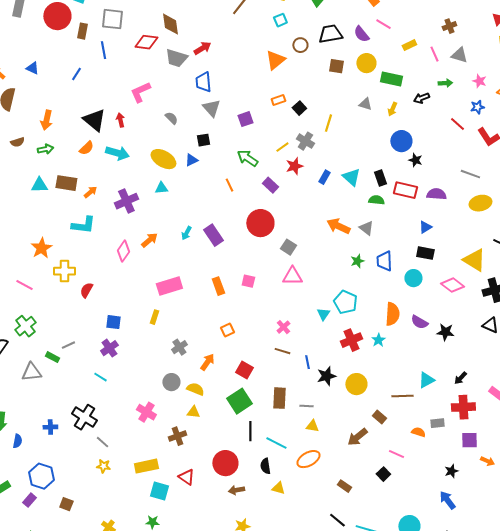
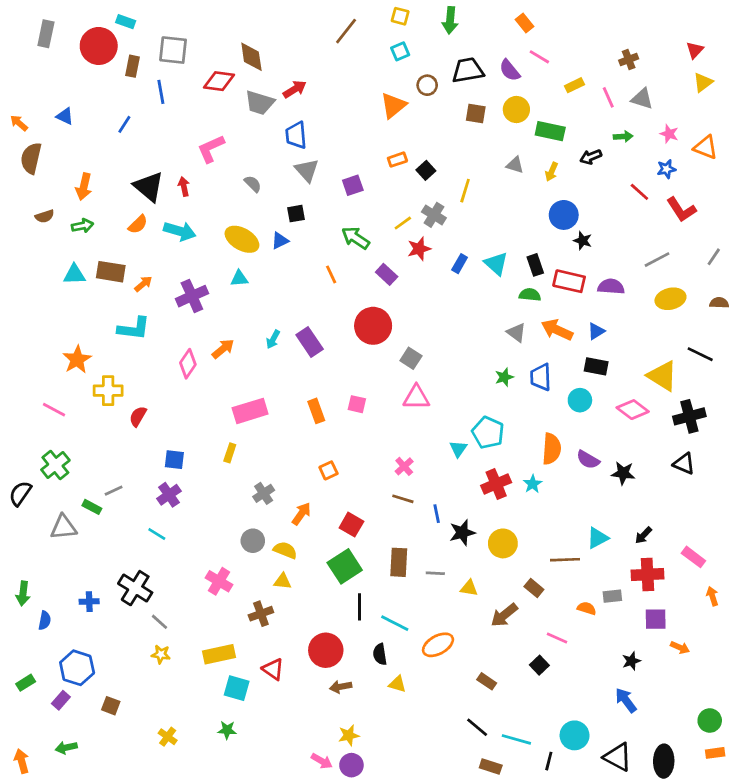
gray line: (470, 174) -> (657, 260), turned -48
orange arrow: (338, 226) -> (557, 330), moved
yellow triangle: (312, 426) -> (469, 588), moved

